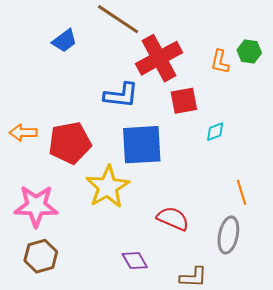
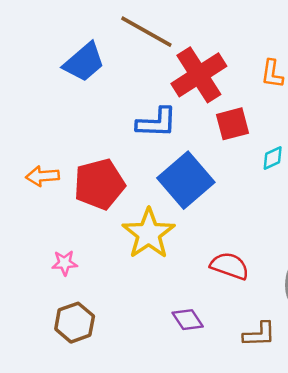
blue trapezoid: (64, 41) -> (84, 62), size x1.4
blue square: (142, 145) -> (186, 180), turned -33
pink star: (36, 206) -> (65, 263), size x0.5

